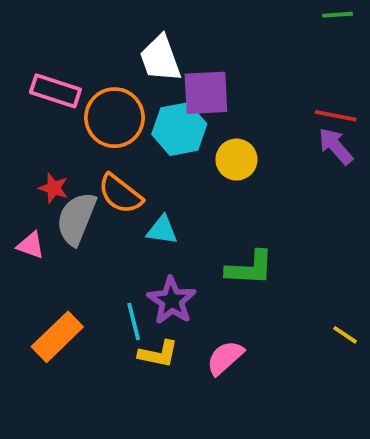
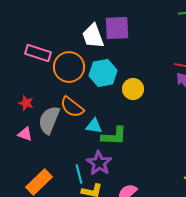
purple square: (206, 93) -> (117, 28), moved
red star: (54, 188) -> (26, 103), moved
green L-shape: (250, 268) -> (114, 136), moved

